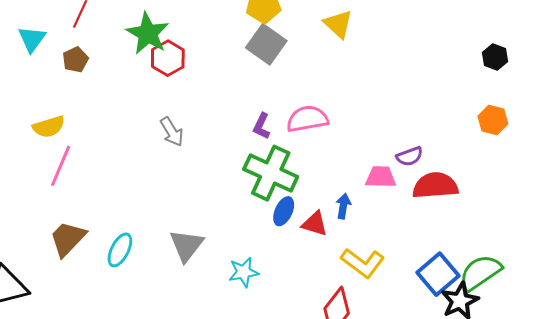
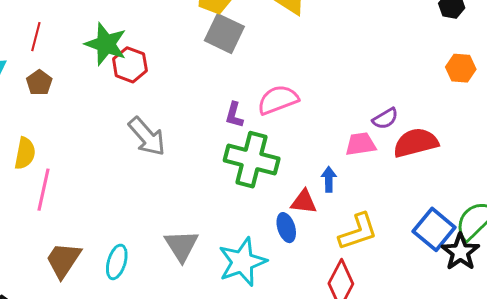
yellow semicircle: (49, 127) -> (25, 153), turned -52
gray arrow: (172, 132) -> (147, 136), size x1.4
blue ellipse: (284, 211) -> (286, 228), moved, turned -32
yellow L-shape: (363, 263) -> (358, 232), turned -45
cyan star: (244, 272) -> (242, 262), size x1.6

